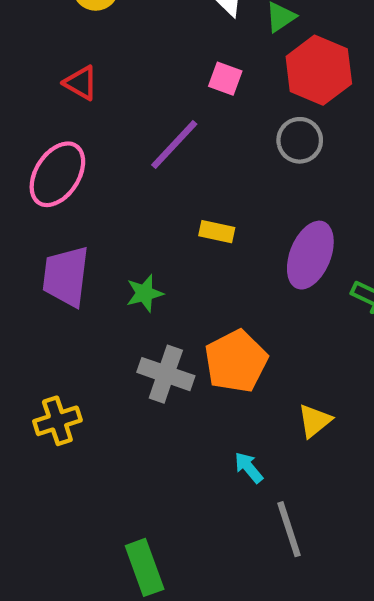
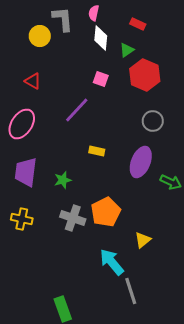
gray circle: (300, 140) -> (153, 121), moved
yellow cross: (57, 421) -> (22, 219), moved, turned 30
cyan arrow: (249, 468) -> (112, 262), size x1.8

